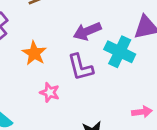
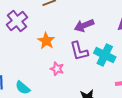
cyan cross: (120, 52) -> (105, 55), moved

